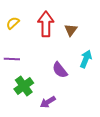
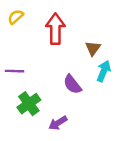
yellow semicircle: (13, 23) -> (16, 17), moved
brown triangle: (71, 30) -> (93, 48), moved

